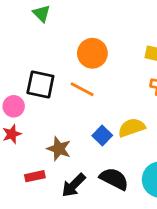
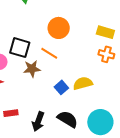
brown star: (59, 149) -> (32, 69), moved, turned -30
black arrow: (74, 185) -> (38, 122), turned -30

